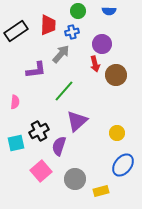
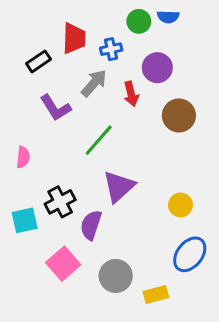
green circle: (78, 11) -> (139, 21), moved
black rectangle: (16, 31) -> (39, 61), moved, size x0.7
red arrow: (95, 64) -> (131, 94), moved
purple L-shape: (36, 70) -> (56, 108), turned 65

